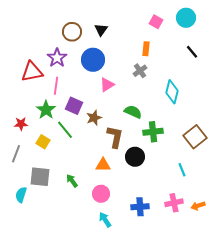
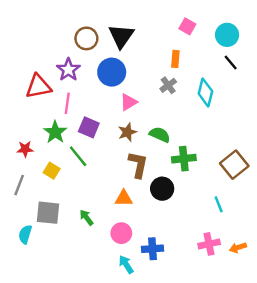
cyan circle: (186, 18) -> (227, 35), moved
black triangle: (101, 30) -> (121, 36), size x1.6
cyan diamond: (172, 92) -> (205, 93), moved
brown star: (94, 118) -> (127, 132), moved
blue cross: (140, 207) -> (153, 249), moved

